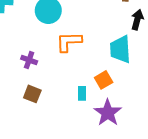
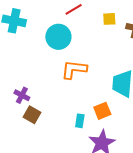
purple cross: (29, 60) -> (22, 95), moved

